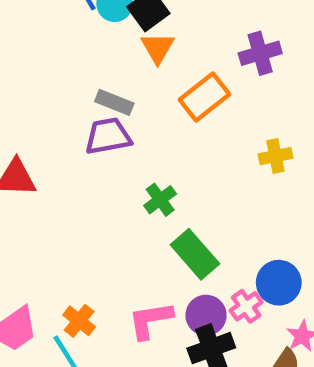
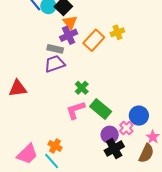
purple cross: (260, 53) -> (69, 35), moved
yellow cross: (275, 156) -> (117, 32), moved
pink L-shape: (150, 320) -> (76, 110), moved

